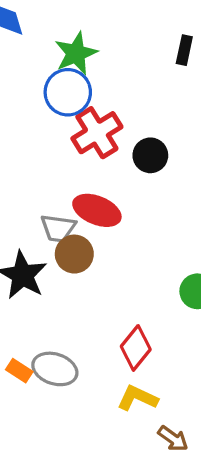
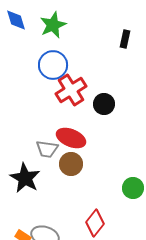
green star: (76, 53) -> (53, 25), moved
brown circle: (74, 254) -> (71, 164), moved

